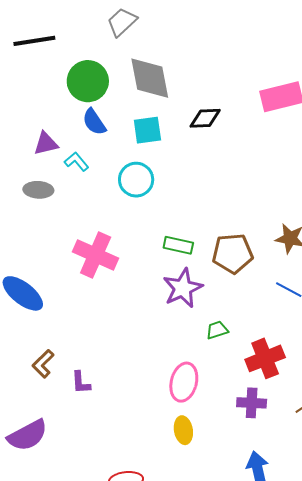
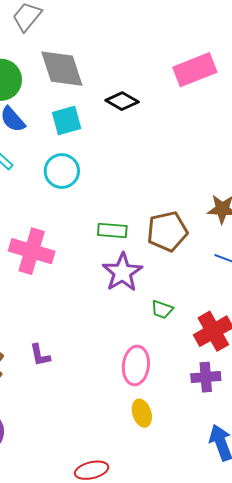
black diamond: (205, 118) -> (122, 101), turned 40
green trapezoid: (217, 330) -> (162, 309), turned -135
purple L-shape: (81, 383) -> (40, 355), moved

